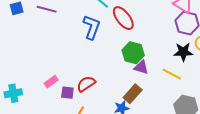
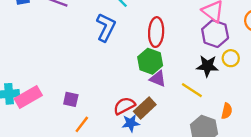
red ellipse: (123, 18) -> (156, 32), moved, turned 35
pink rectangle: (51, 82) -> (28, 97), moved, size x1.6
red semicircle: (86, 84) -> (124, 106), moved

